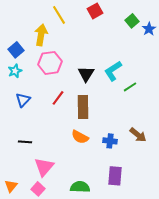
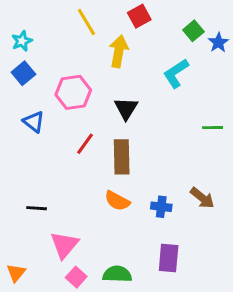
yellow arrow: (41, 35) -> (119, 51), moved
cyan star: (15, 71) -> (22, 41), moved
cyan L-shape: (113, 71) -> (176, 73), moved
green line: (130, 87) -> (213, 128), moved, turned 32
blue triangle: (23, 100) -> (34, 122), moved, turned -35
pink square: (38, 189) -> (76, 277), moved

